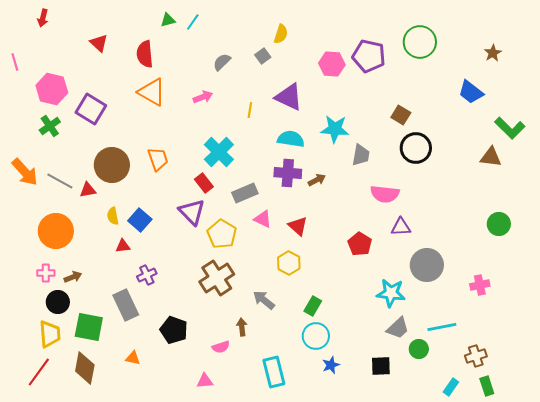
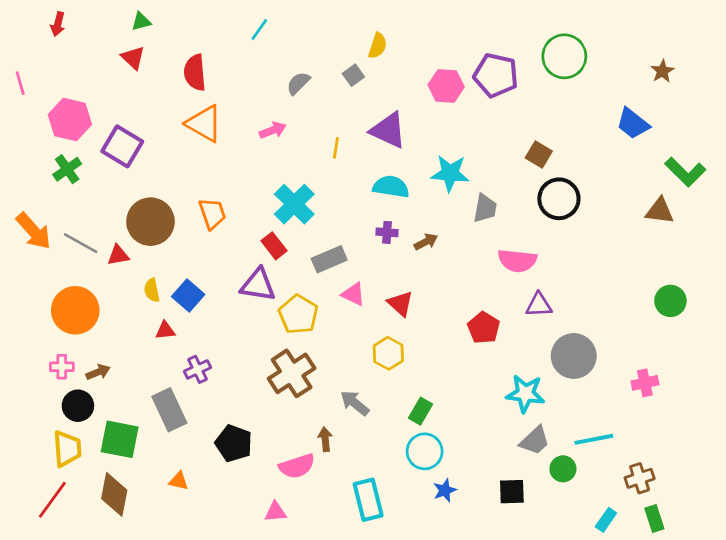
green triangle: (168, 20) -> (141, 21), moved
purple cross: (288, 173) -> (387, 232), size x0.6
purple triangle: (192, 212) -> (258, 285), turned -36
pink semicircle: (221, 347) -> (297, 466), size x1.5

